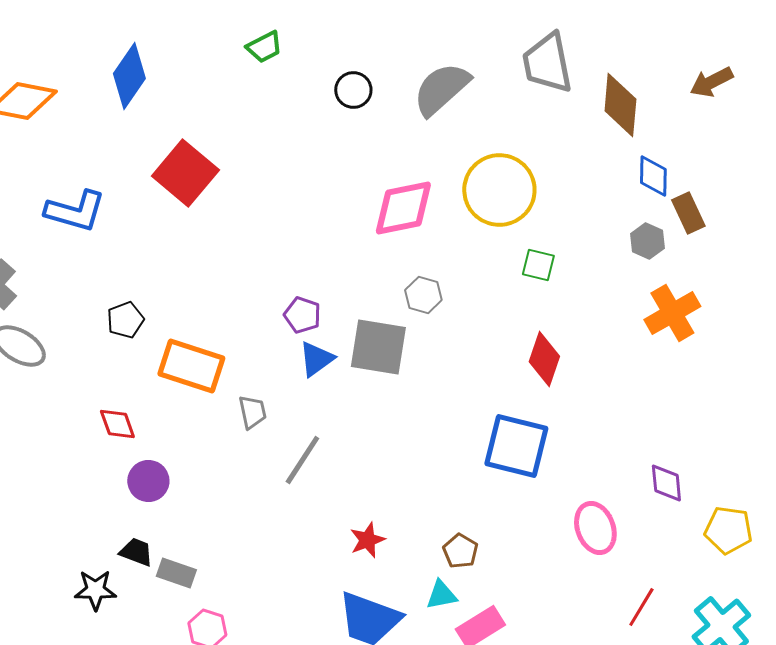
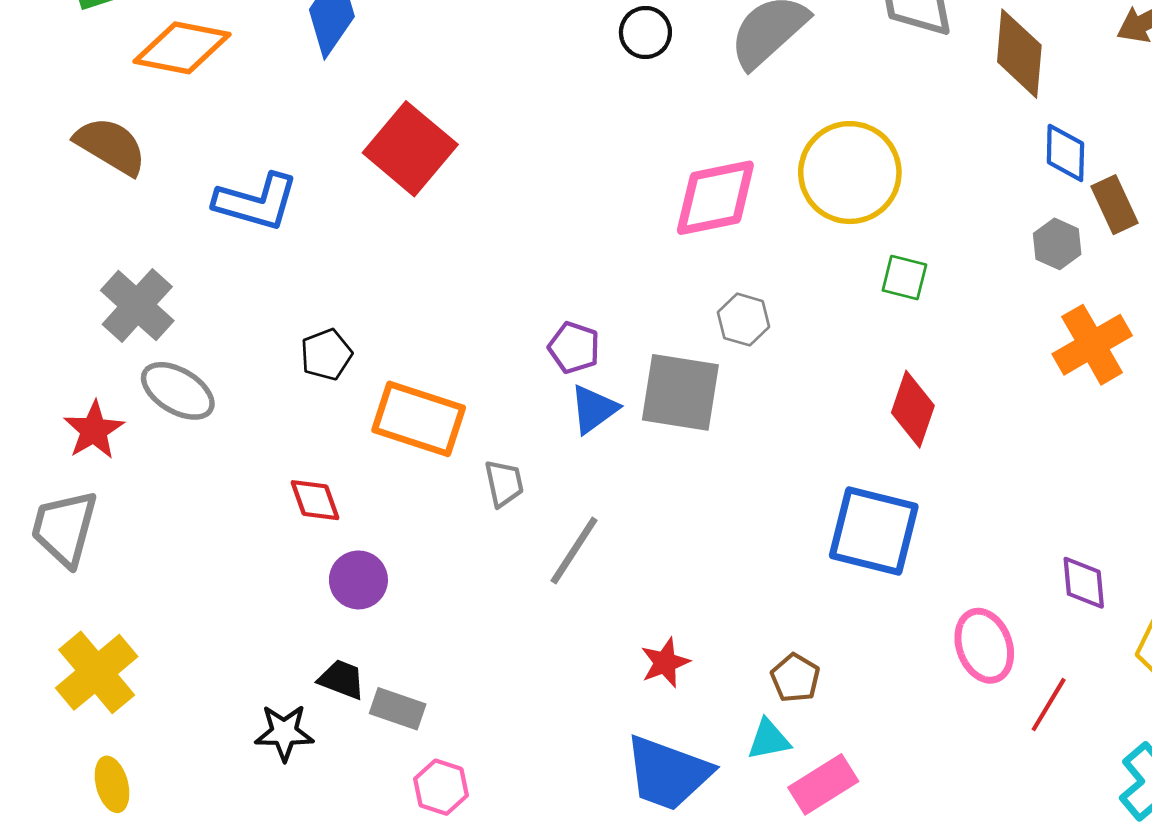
red line: (641, 607) -> (1049, 705), moved

